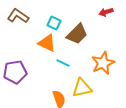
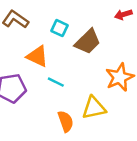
orange triangle: (47, 43) -> (37, 56), moved
cyan line: (63, 63) -> (56, 82), moved

